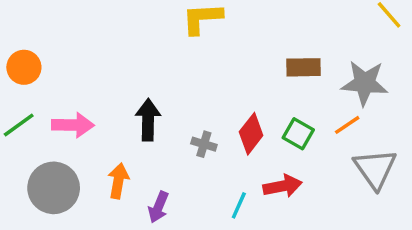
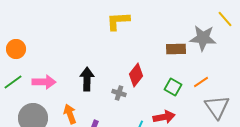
gray star: (365, 83) -> (203, 38), moved
red diamond: (251, 134) -> (136, 75), moved
orange arrow: (118, 181) -> (70, 114), turned -30

